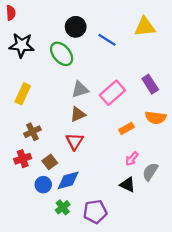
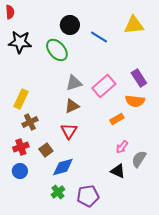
yellow rectangle: (23, 94) -> (21, 99), moved
orange semicircle: (156, 118) -> (135, 101), moved
blue circle: (43, 185) -> (20, 171), moved

